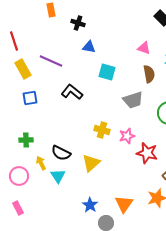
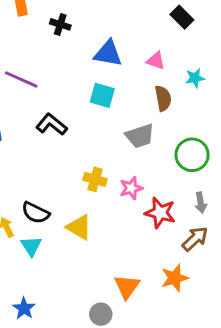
blue triangle: (89, 47) -> (108, 53), moved, size x1.5
yellow triangle: (91, 163) -> (79, 227), turned -48
blue star: (90, 205) -> (24, 308), moved

